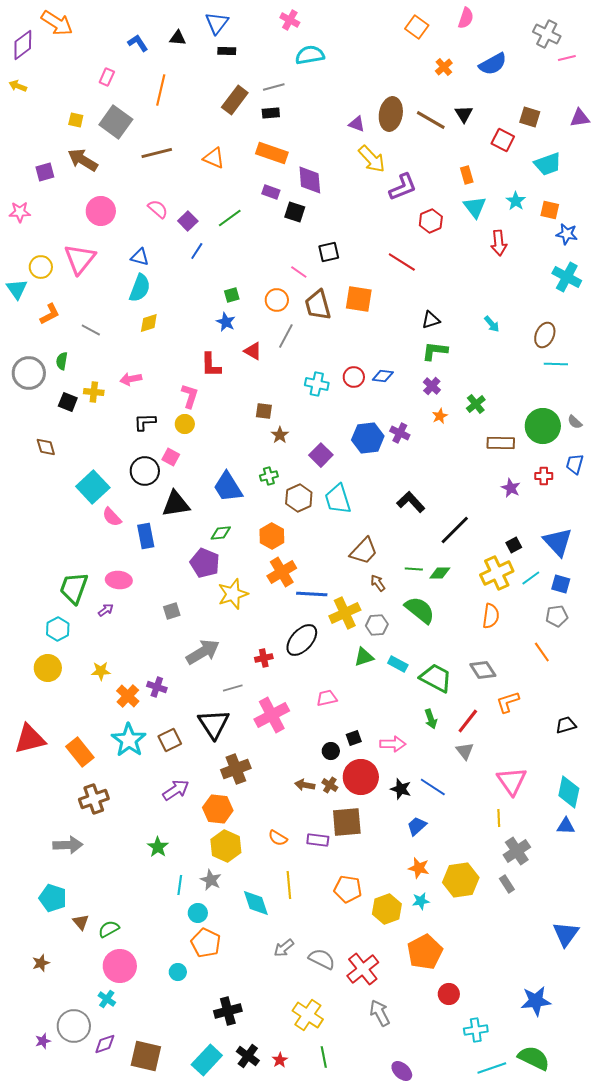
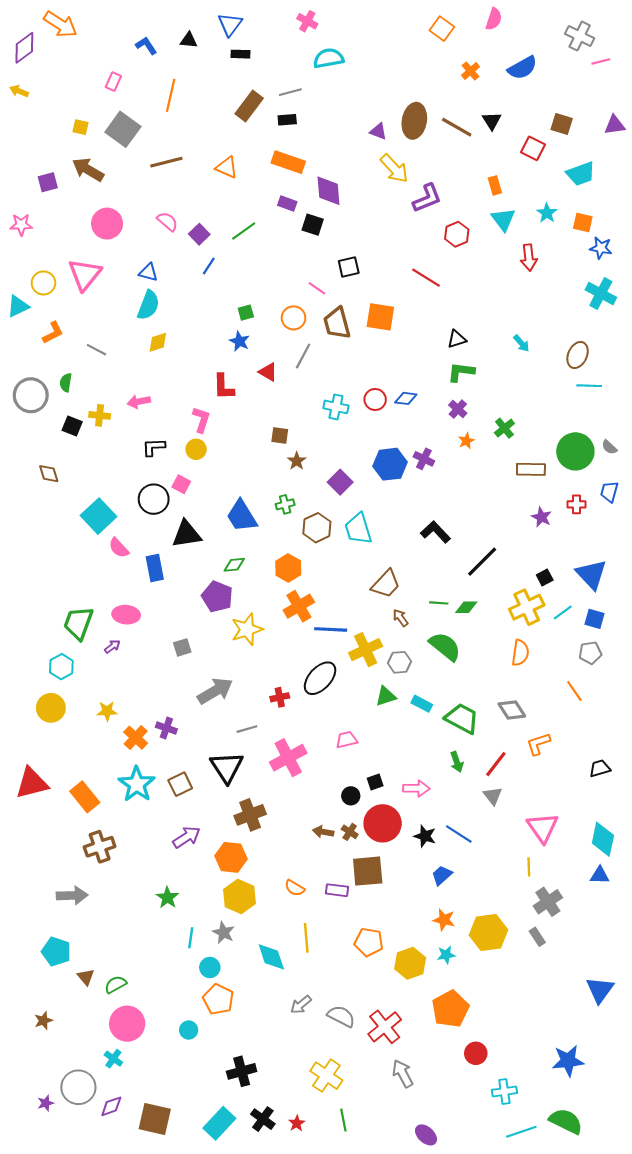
cyan triangle: (17, 289) -> (18, 306), turned 40

